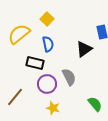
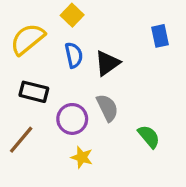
black triangle: (84, 49) -> (107, 63), moved
black rectangle: (35, 63) -> (34, 92), moved
green semicircle: (95, 104) -> (149, 137), moved

